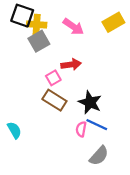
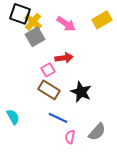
yellow cross: (37, 24) -> (33, 22), turned 36
blue line: (97, 125) -> (58, 118), moved
pink semicircle: (81, 129) -> (70, 137), moved
gray semicircle: (99, 156) -> (97, 132), moved

